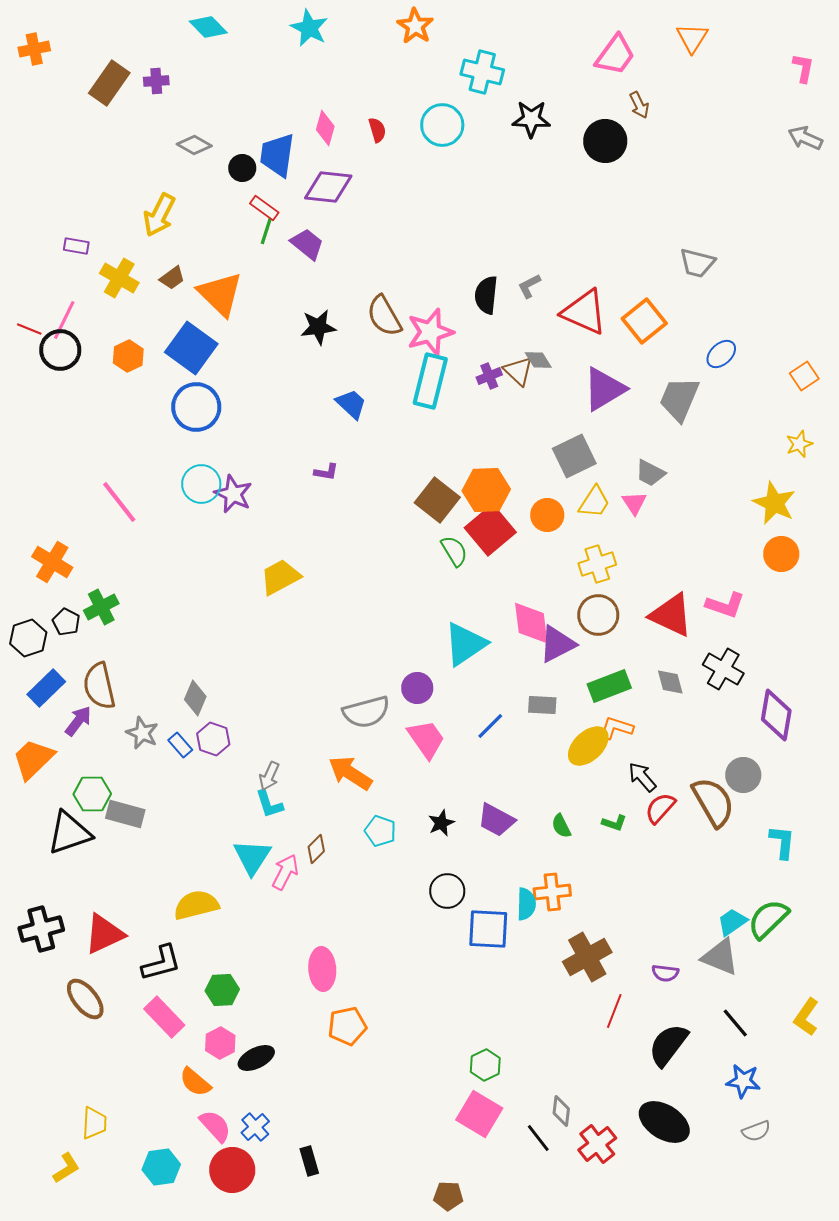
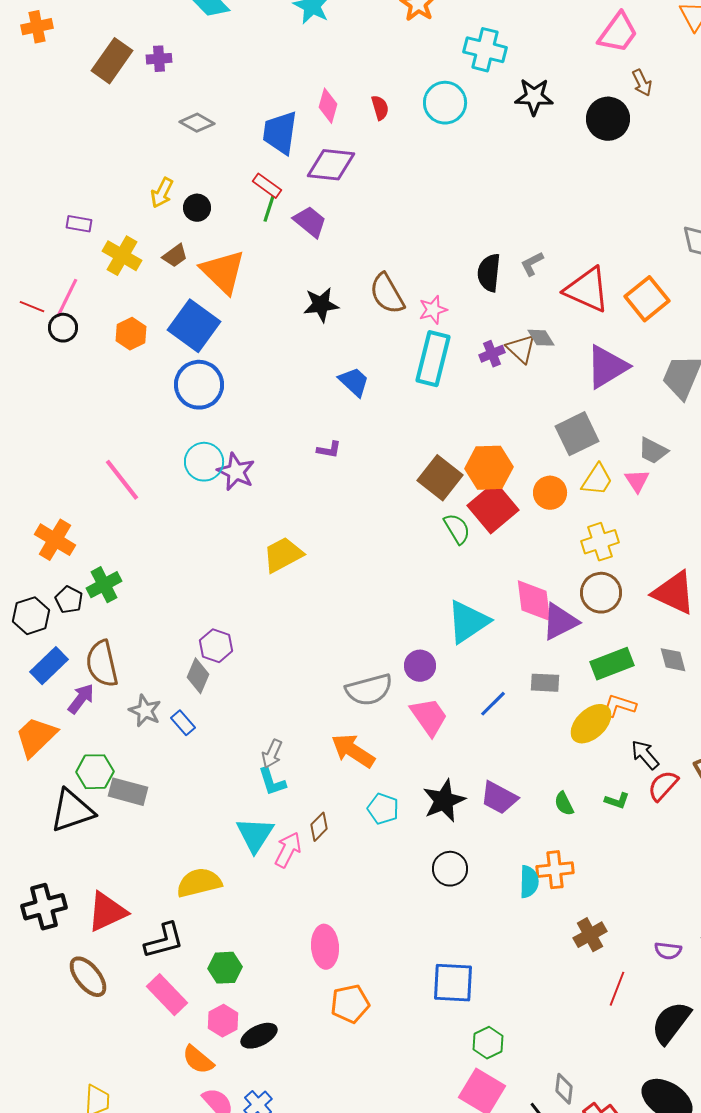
black circle: (242, 168) -> (197, 208), moved
yellow arrow: (159, 215) -> (162, 193), size x0.7
pink star: (430, 332) -> (433, 310), size x0.6
black circle: (60, 350) -> (63, 328), size x0.7
purple hexagon: (213, 739) -> (216, 646), moved
black star: (441, 823) -> (444, 801), size x1.6
blue square: (488, 929) -> (453, 983), moved
brown cross: (587, 957) -> (590, 935), size x0.7

